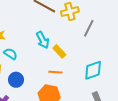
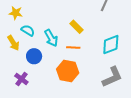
cyan arrow: (43, 40) -> (51, 38), moved

